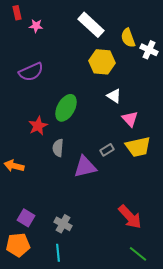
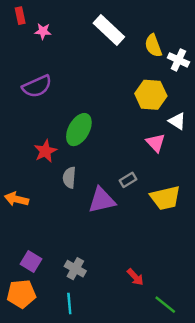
yellow hexagon: (102, 62) -> (151, 95), moved
white triangle: (114, 96) -> (177, 121), moved
yellow trapezoid: (138, 147) -> (165, 198), moved
red arrow: (130, 217) -> (135, 277), moved, size x0.6

